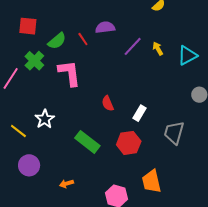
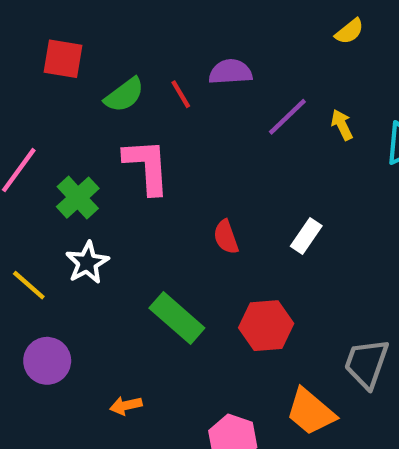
green cross: (34, 61) -> (78, 198), moved
white rectangle: (139, 113) -> (306, 236), moved
gray trapezoid: (174, 133) -> (367, 363), moved
orange trapezoid: (152, 181) -> (311, 412), turned -40

